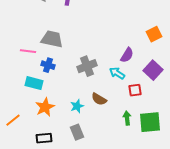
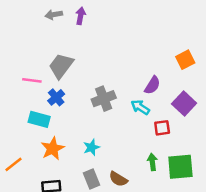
gray trapezoid: (52, 39) -> (61, 66), turned -65
blue cross: (48, 65) -> (56, 97), turned 32
brown semicircle: (99, 99) -> (118, 179), moved

